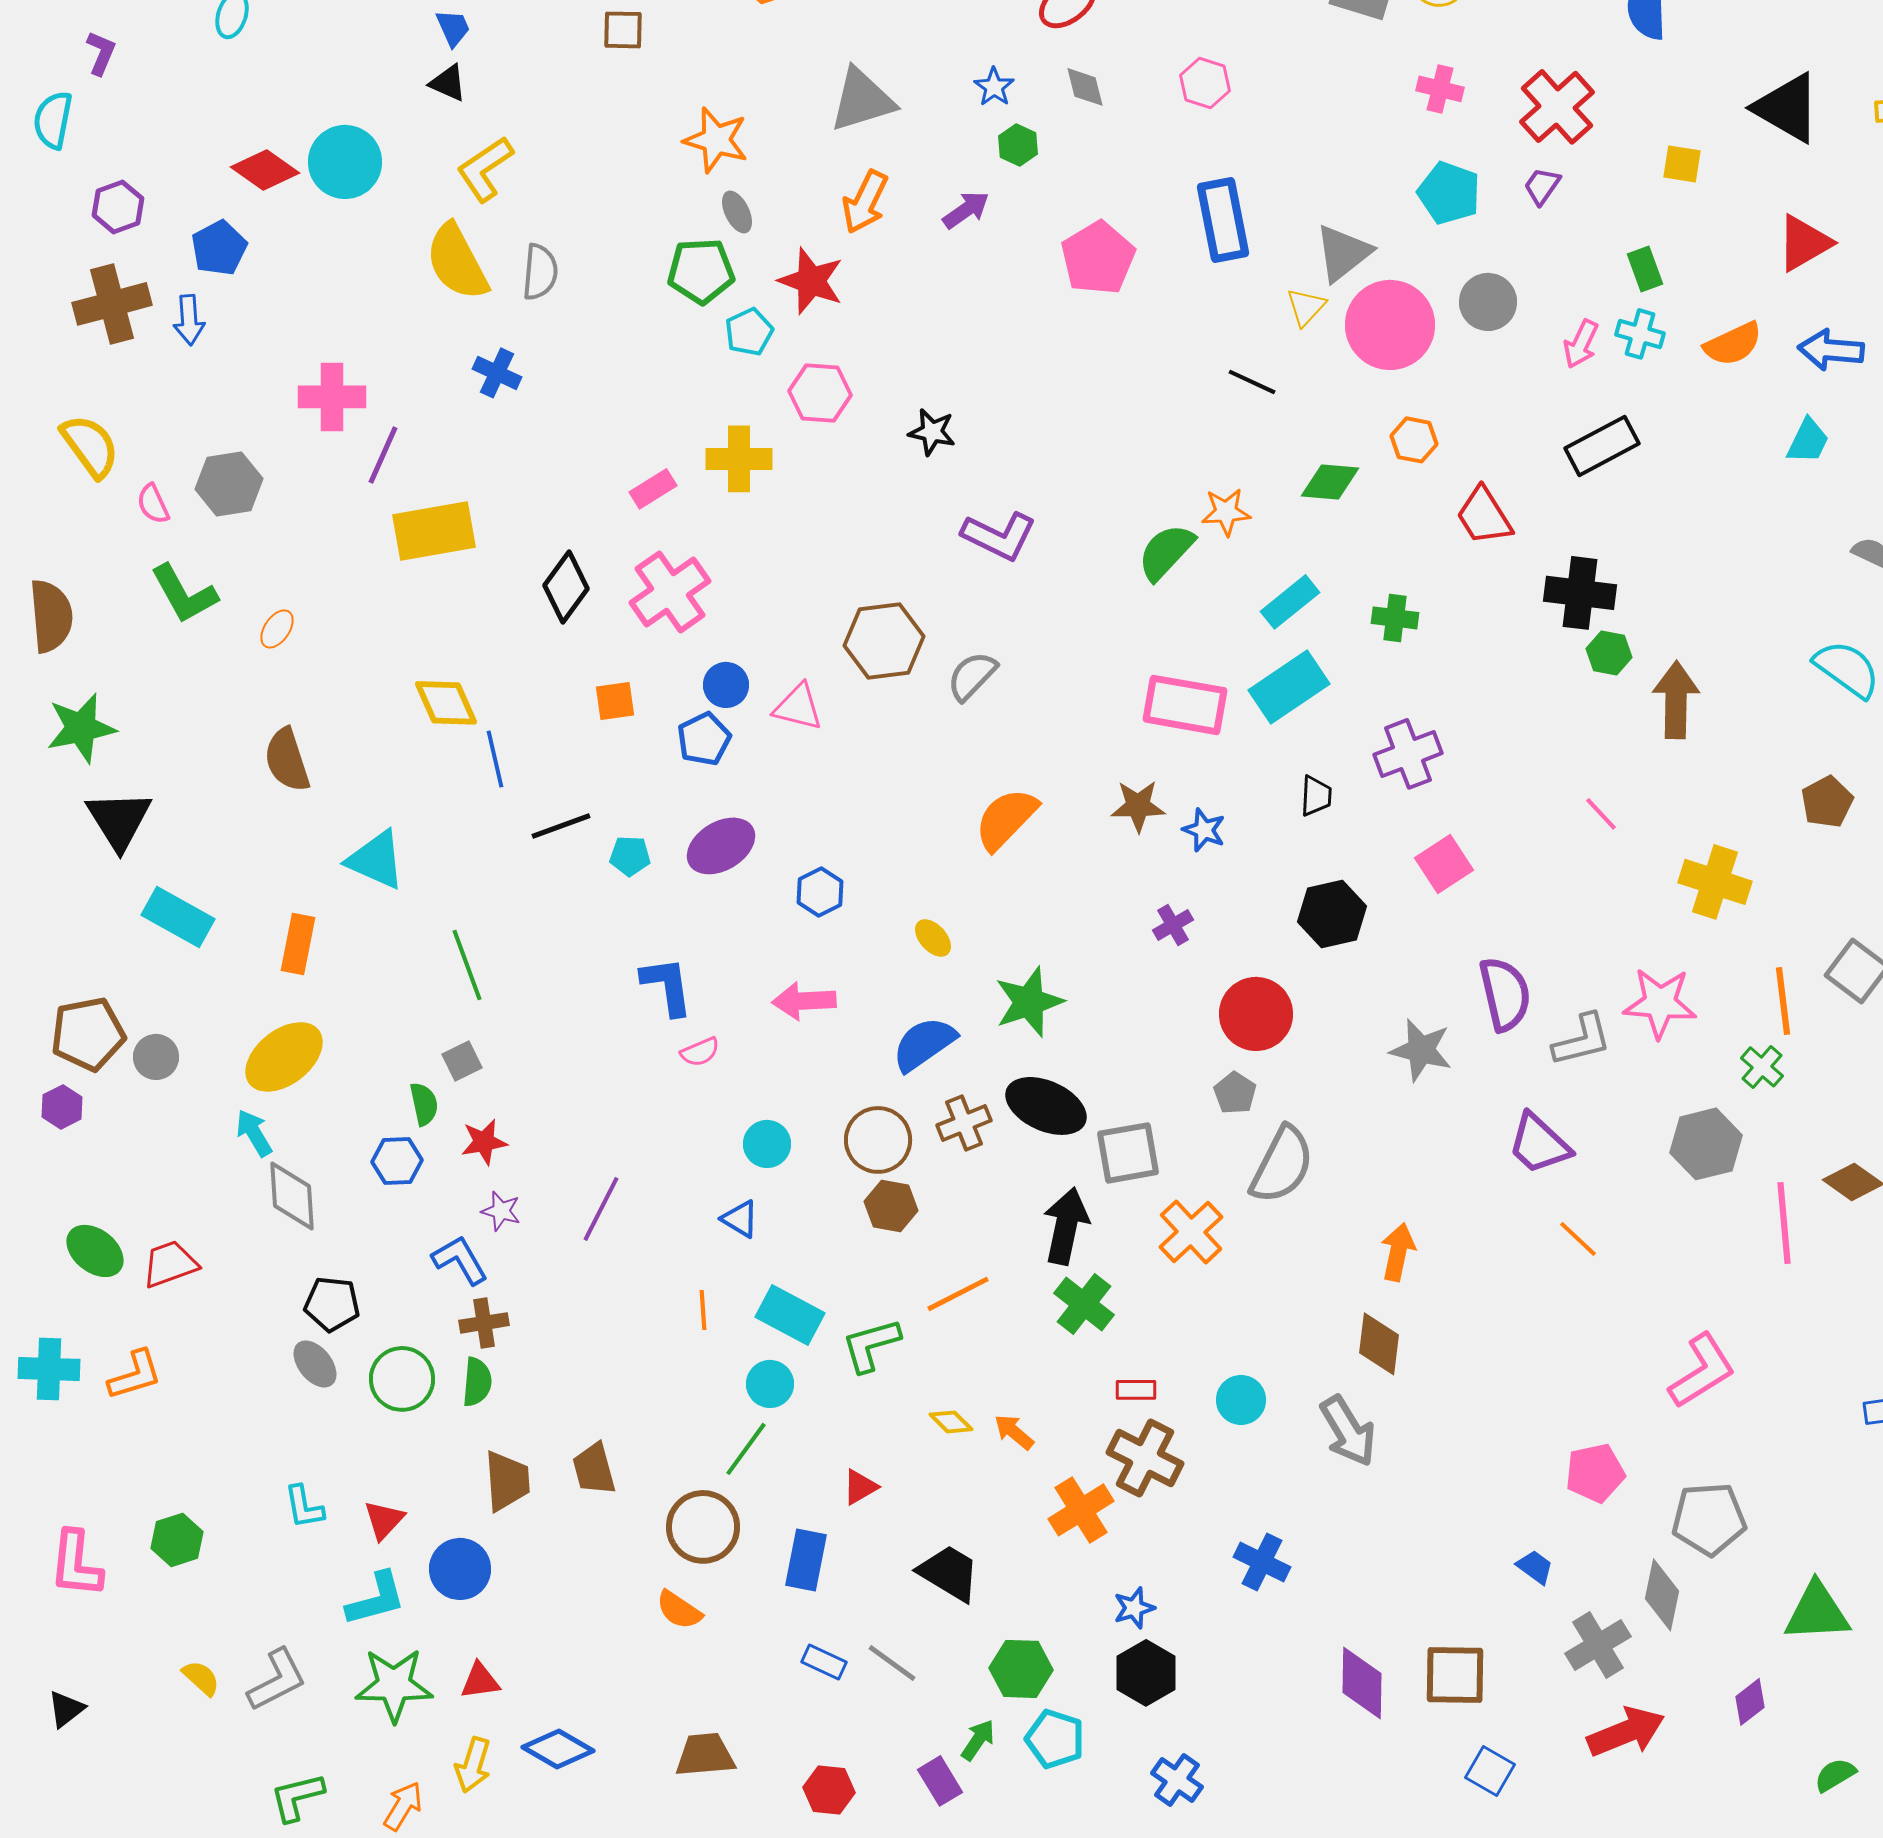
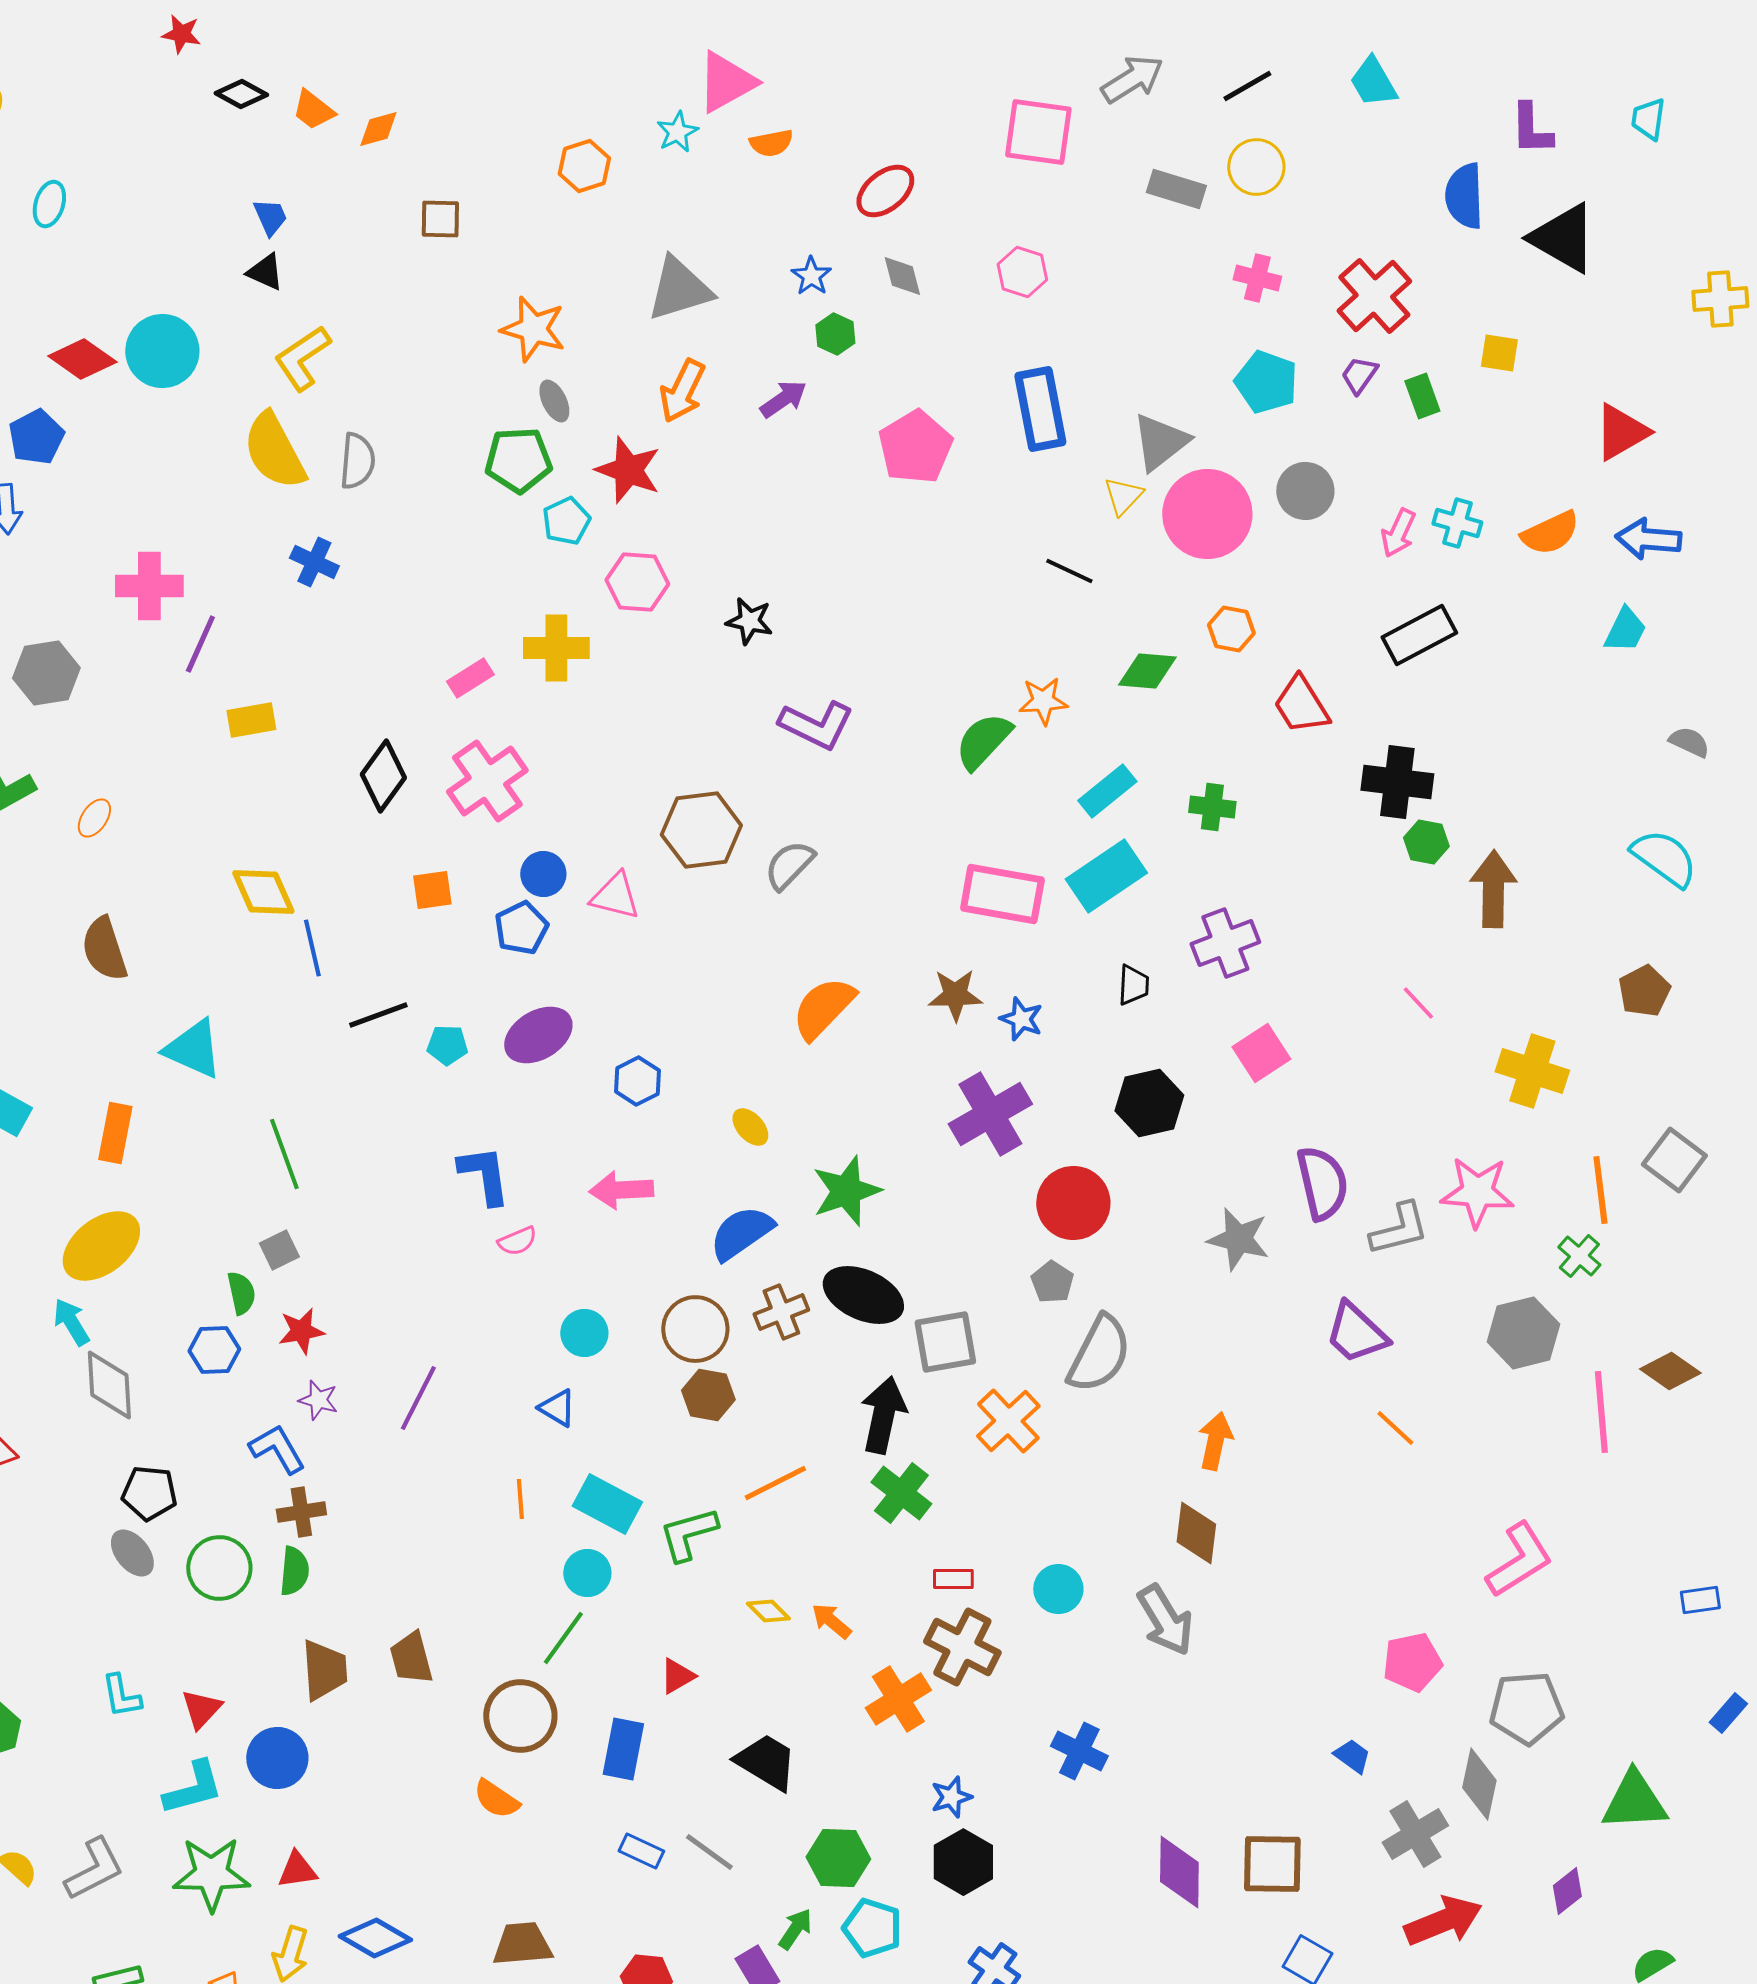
black triangle: (1787, 108) -> (1563, 238), moved
green rectangle: (1645, 269) -> (1422, 396), moved
yellow rectangle: (434, 531) -> (251, 720), size x0.6
purple cross: (1173, 925) -> (990, 1114), size x2.0

